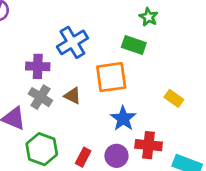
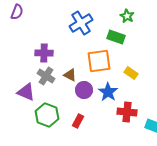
blue cross: (72, 42) -> (81, 23), moved
yellow rectangle: (174, 98) -> (131, 73), moved
purple circle: (116, 156) -> (84, 90), moved

